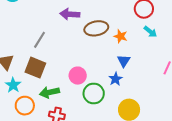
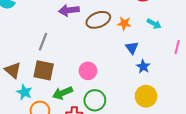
cyan arrow: (150, 32) -> (154, 24), moved
blue star: (116, 79) -> (143, 67), moved
green circle: (94, 93) -> (95, 100), moved

